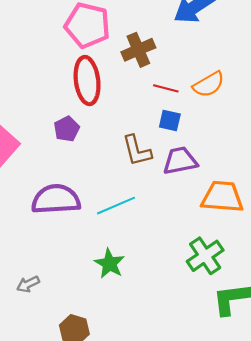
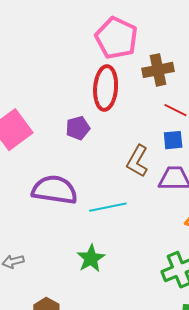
blue square: (170, 120) -> (173, 140), turned -30
brown L-shape: (137, 151) -> (137, 161), turned 32

